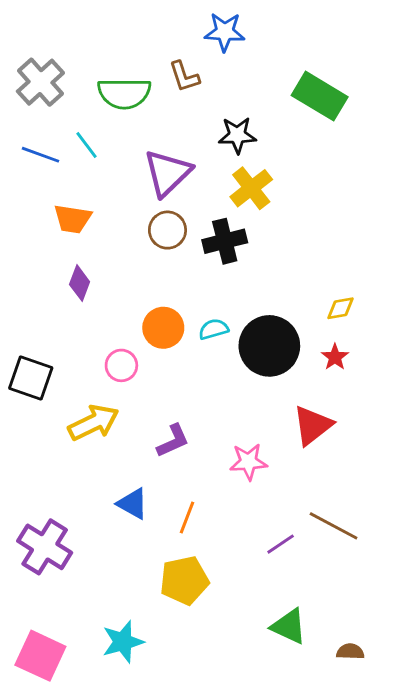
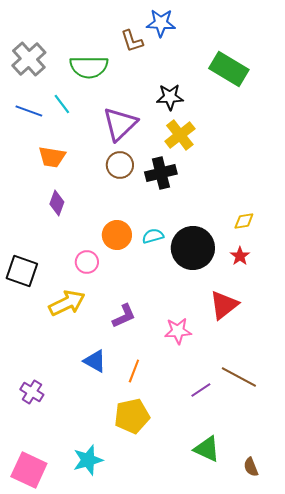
brown L-shape: (184, 77) -> (132, 41), moved
purple cross: (45, 547) -> (32, 392), size x0.6
brown semicircle: (350, 652) -> (251, 467), turned -114

